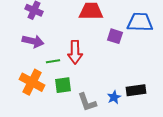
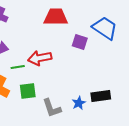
blue trapezoid: (140, 22) -> (105, 28), turned 32
red arrow: (75, 52) -> (40, 58), turned 80

